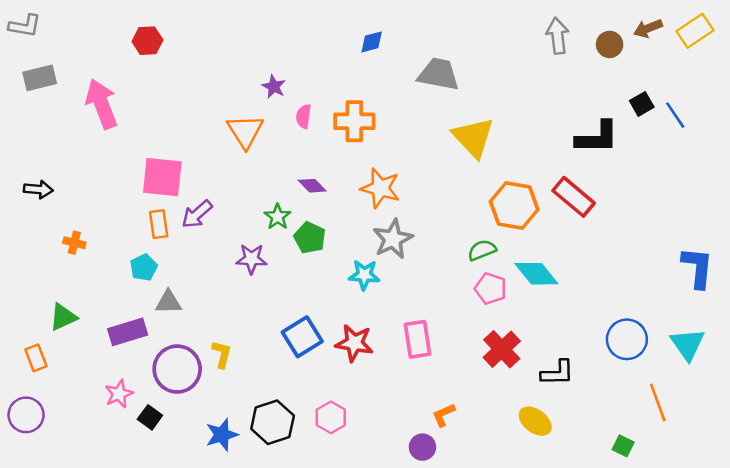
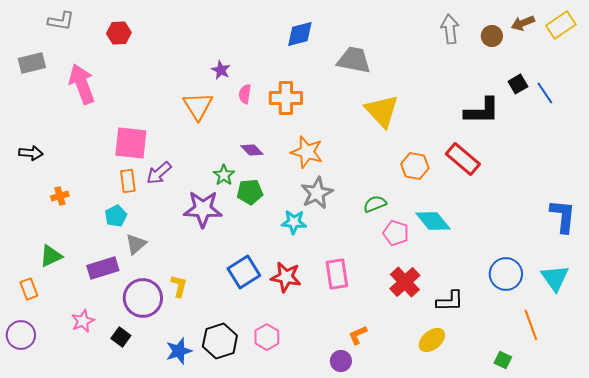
gray L-shape: (25, 26) -> (61, 21), moved
blue diamond: (372, 42) -> (300, 34), size x1.4
orange hexagon: (514, 206) -> (415, 166), size x0.7
green pentagon: (310, 238) -> (250, 192), turned -30
orange cross: (74, 243) -> (60, 196), turned -30
green semicircle: (482, 250) -> (375, 204), moved
purple star: (251, 259) -> (203, 209), size x1.5
gray triangle: (168, 302) -> (136, 244), turned -40
pink star: (119, 394) -> (83, 321), moved
yellow ellipse: (535, 421) -> (432, 340), turned -76

